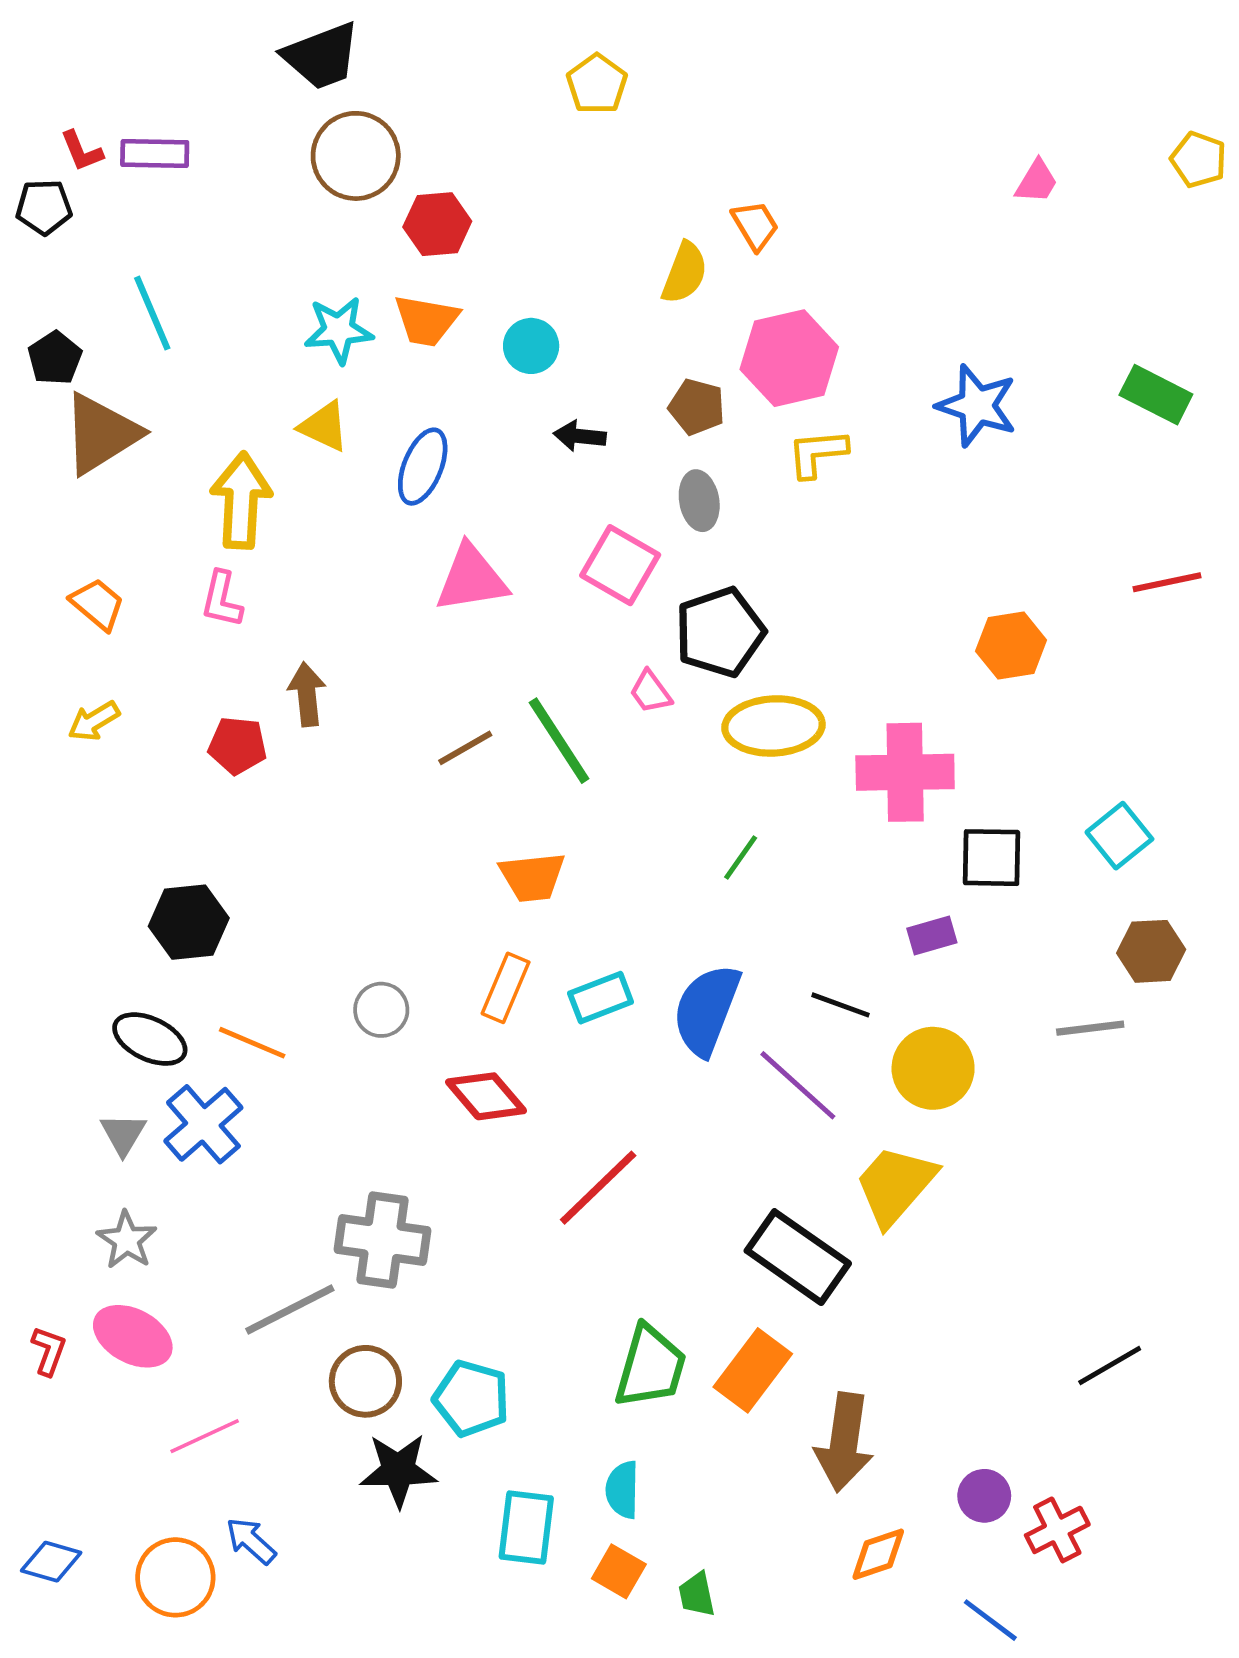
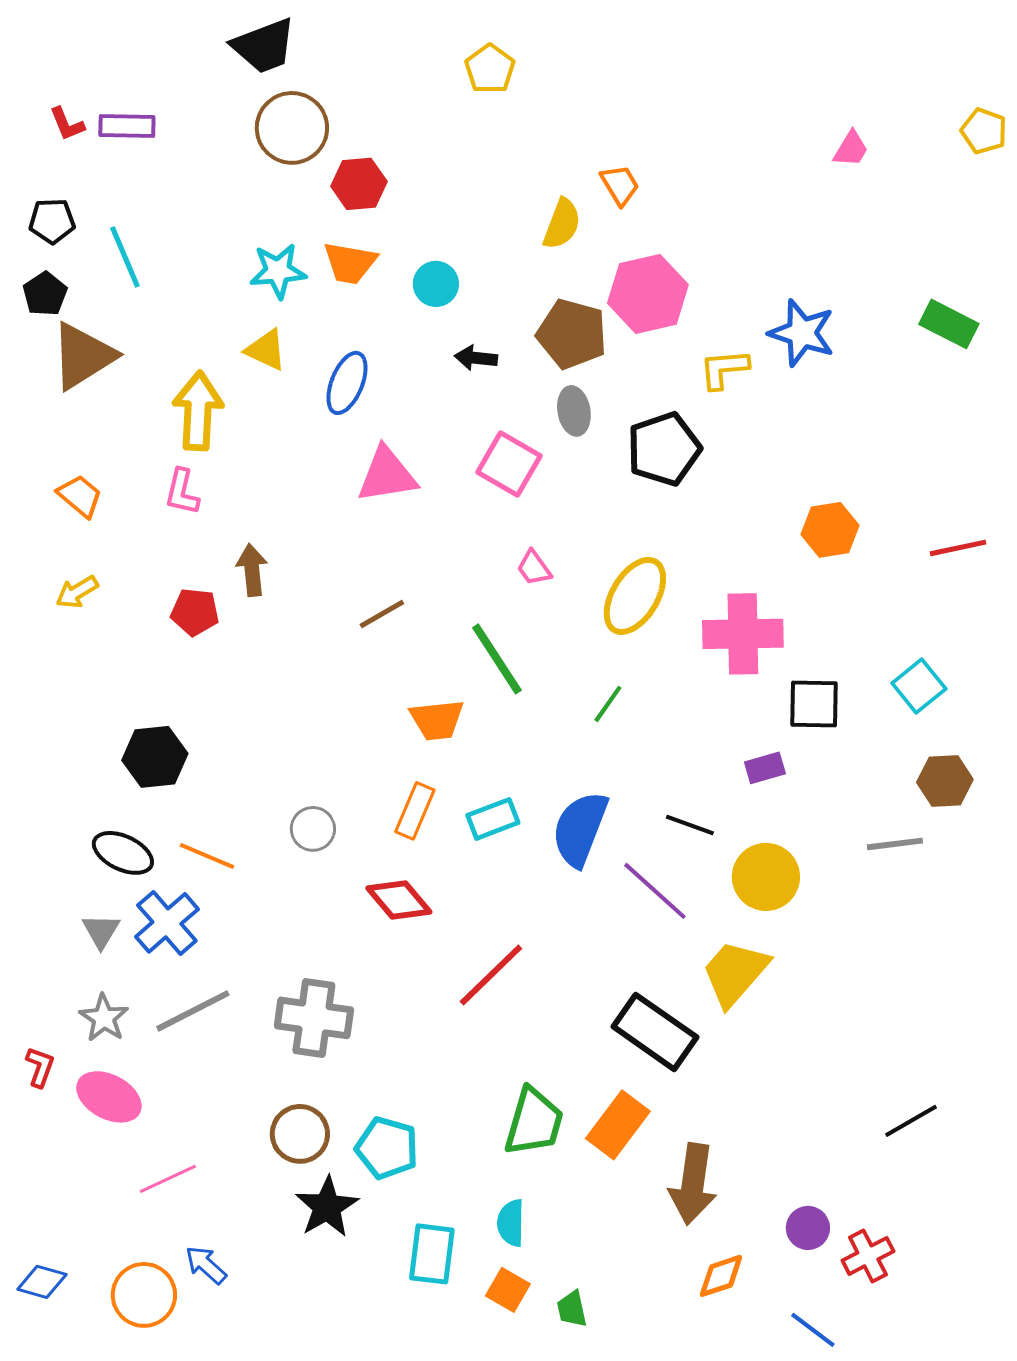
black pentagon: (44, 207) -> (52, 221), moved
brown pentagon: (697, 407) -> (572, 334), size x1.5
yellow L-shape: (817, 453) -> (724, 369), moved
red line: (1167, 582) -> (958, 548), moved
black pentagon: (720, 632) -> (664, 449), moved
yellow ellipse: (773, 726) -> (635, 596), turned -56
green line: (559, 741) -> (497, 659), moved
gray line: (290, 1309) -> (193, 1011), moved
red L-shape: (49, 1351) -> (40, 1067), moved
black star: (398, 1470) -> (327, 1207), turned -30

